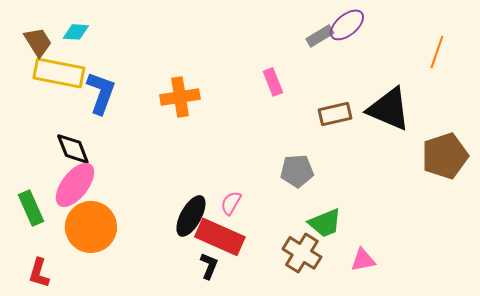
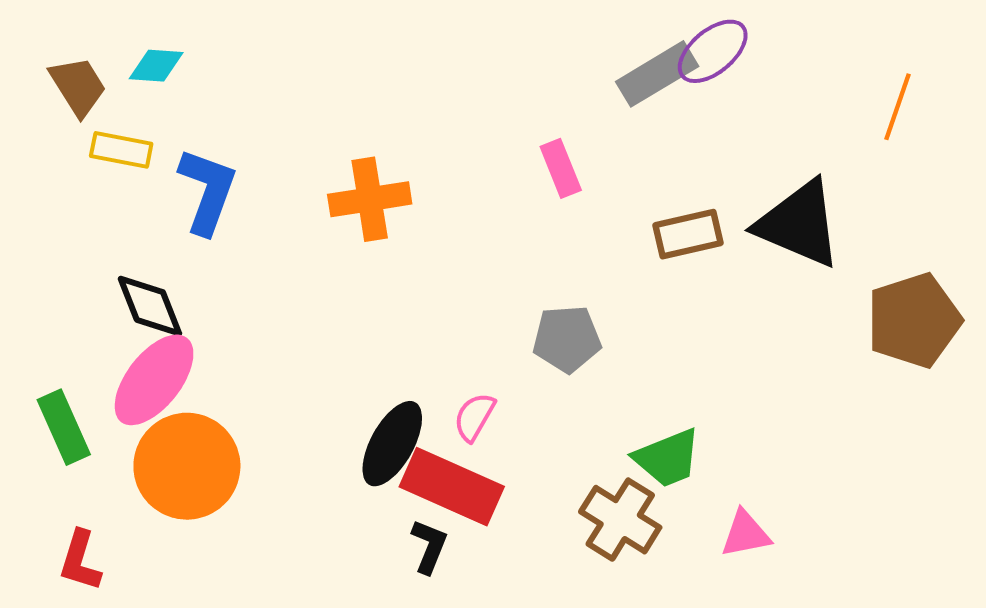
gray rectangle: (320, 36) -> (657, 74), size x1.4
yellow rectangle: (59, 73) -> (121, 150), size x0.6
gray pentagon: (297, 171) -> (567, 339), moved

